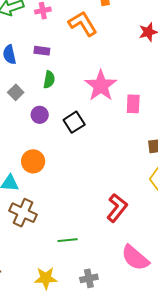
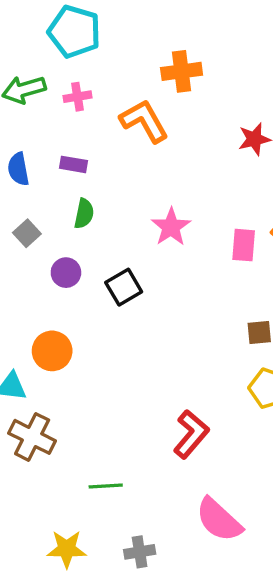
pink star: (101, 86) -> (171, 227), size x0.7
pink rectangle: (133, 104) -> (244, 245), moved

